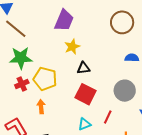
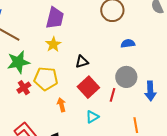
yellow star: (72, 47) -> (53, 44), moved
red square: (86, 94) -> (88, 87), turned 30
orange arrow: (41, 107) -> (61, 105), moved
red line: (108, 117) -> (113, 95), moved

